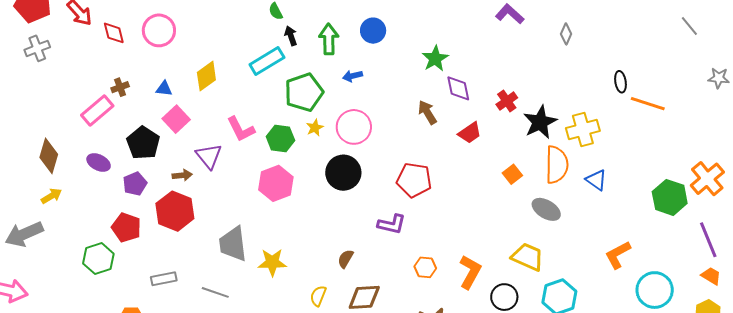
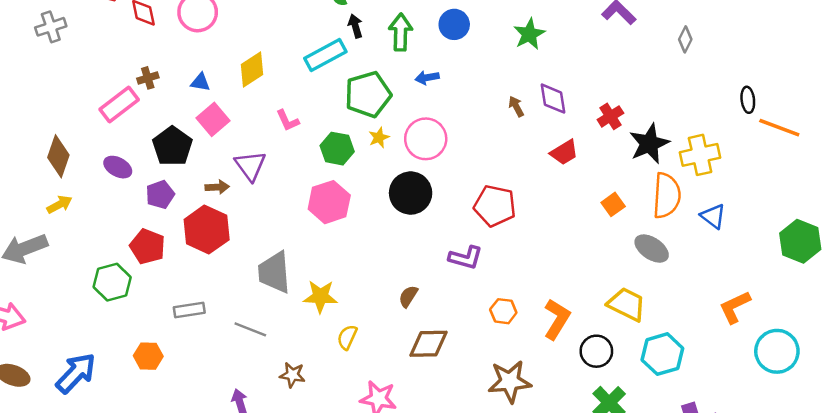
green star: (435, 59) -> (529, 34), moved
brown arrow: (427, 112) -> (516, 106), moved, size x0.7
pink L-shape: (241, 129) -> (288, 121), moved, size x0.7
yellow semicircle: (318, 296) -> (347, 337), moved

